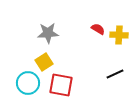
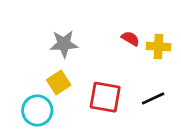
red square: (61, 85) -> (105, 97), moved

